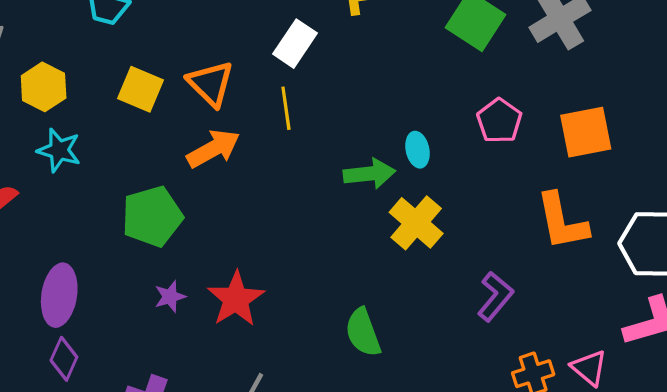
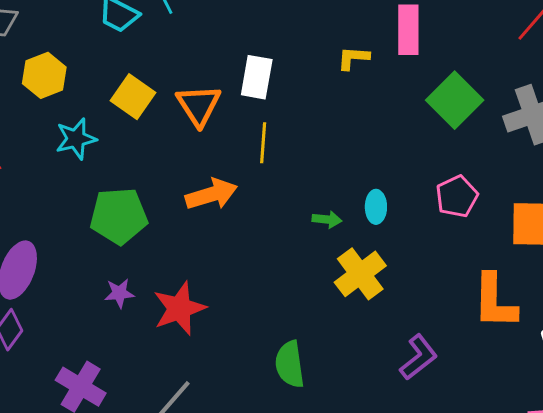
white rectangle: (295, 44) -> (257, 77), moved, turned -36
orange arrow: (213, 149) -> (211, 194), moved
cyan star: (59, 150) -> (76, 139), moved, turned 30
green arrow: (369, 174) -> (327, 219), size x0.6

